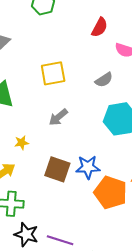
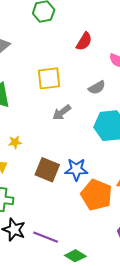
red semicircle: (100, 27) -> (84, 41), moved
gray arrow: (58, 117) -> (62, 112), moved

